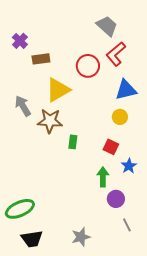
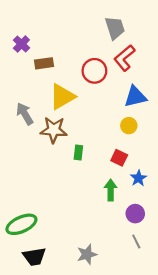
gray trapezoid: (107, 26) -> (115, 28), turned 30
purple circle: (116, 199) -> (135, 214), moved

